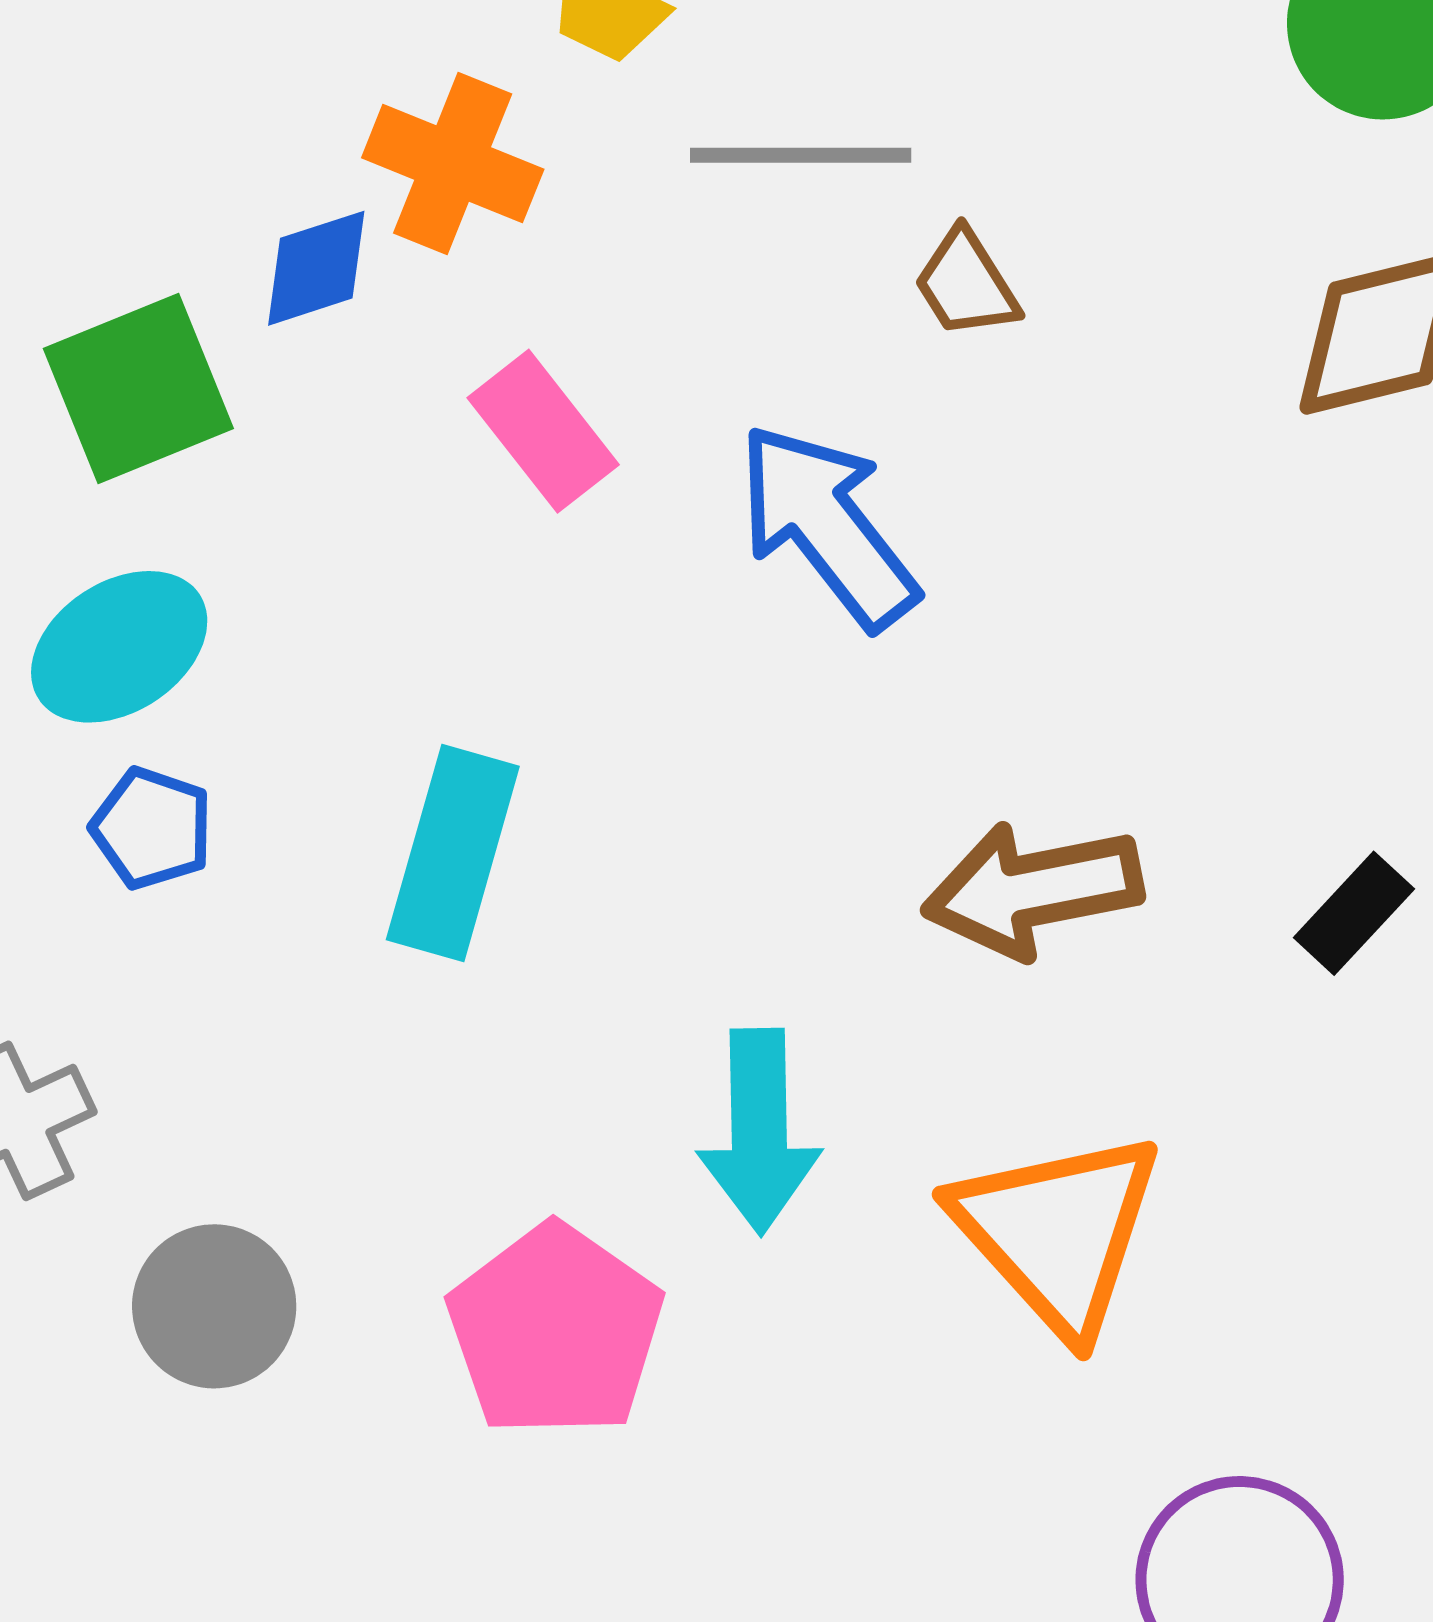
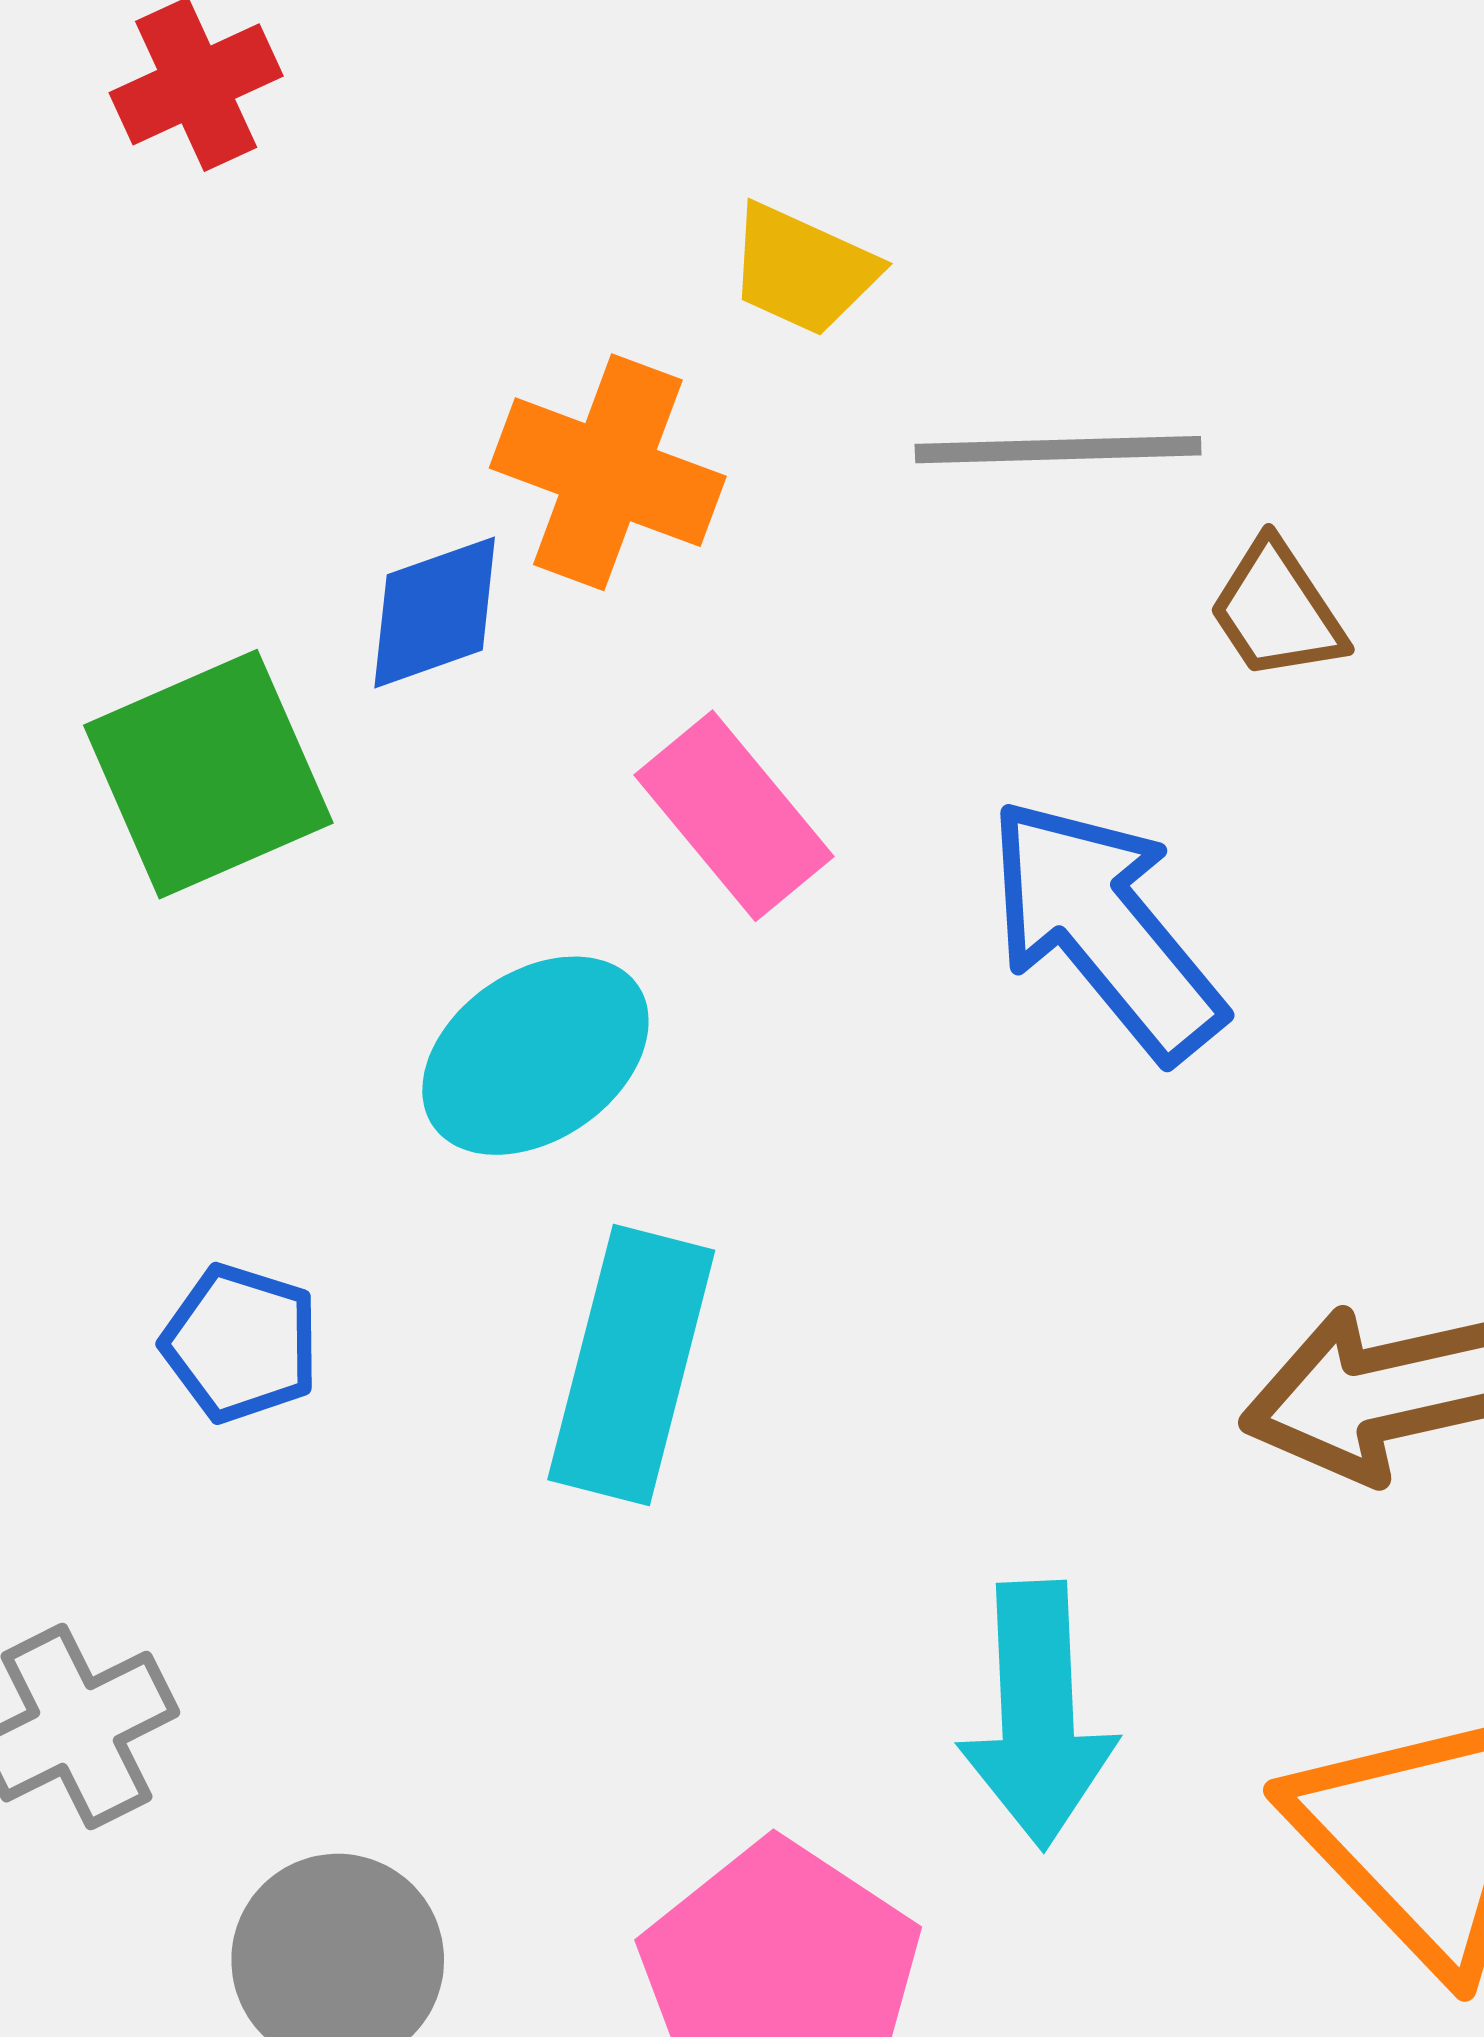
cyan ellipse: (119, 647) -> (535, 1056), moved

